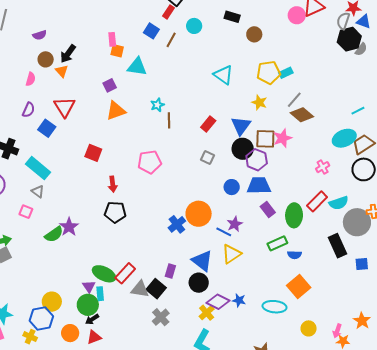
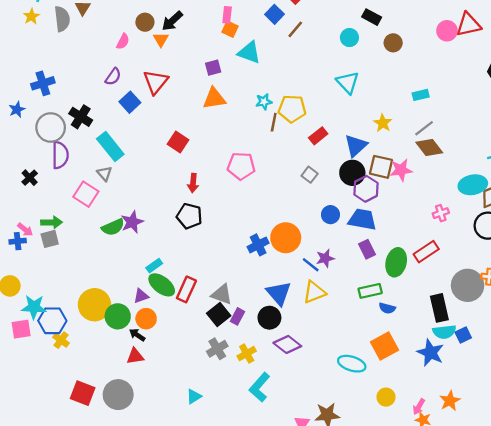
cyan circle: (194, 26) -> (349, 38), moved
yellow pentagon: (269, 73) -> (292, 109), moved
cyan semicircle: (339, 203) -> (444, 332), moved
pink square: (26, 212) -> (86, 194), size x1.5
blue square: (362, 264) -> (463, 335), turned -32
purple rectangle: (170, 271) -> (237, 316), moved
red rectangle: (125, 273) -> (186, 289), turned -30
purple triangle: (89, 286) -> (141, 296), turned 32
gray triangle: (140, 289) -> (222, 294), moved
cyan rectangle: (100, 294) -> (154, 266), moved, turned 48
blue star: (239, 300) -> (430, 353), moved, size x1.6
yellow circle: (52, 302) -> (94, 305), size x1.4
green circle: (88, 305) -> (118, 316), moved
yellow cross: (207, 313) -> (247, 354), moved
blue hexagon: (41, 319) -> (52, 321), moved
black arrow: (92, 319) -> (137, 335), turned 56
orange circle: (70, 333) -> (146, 319), moved

